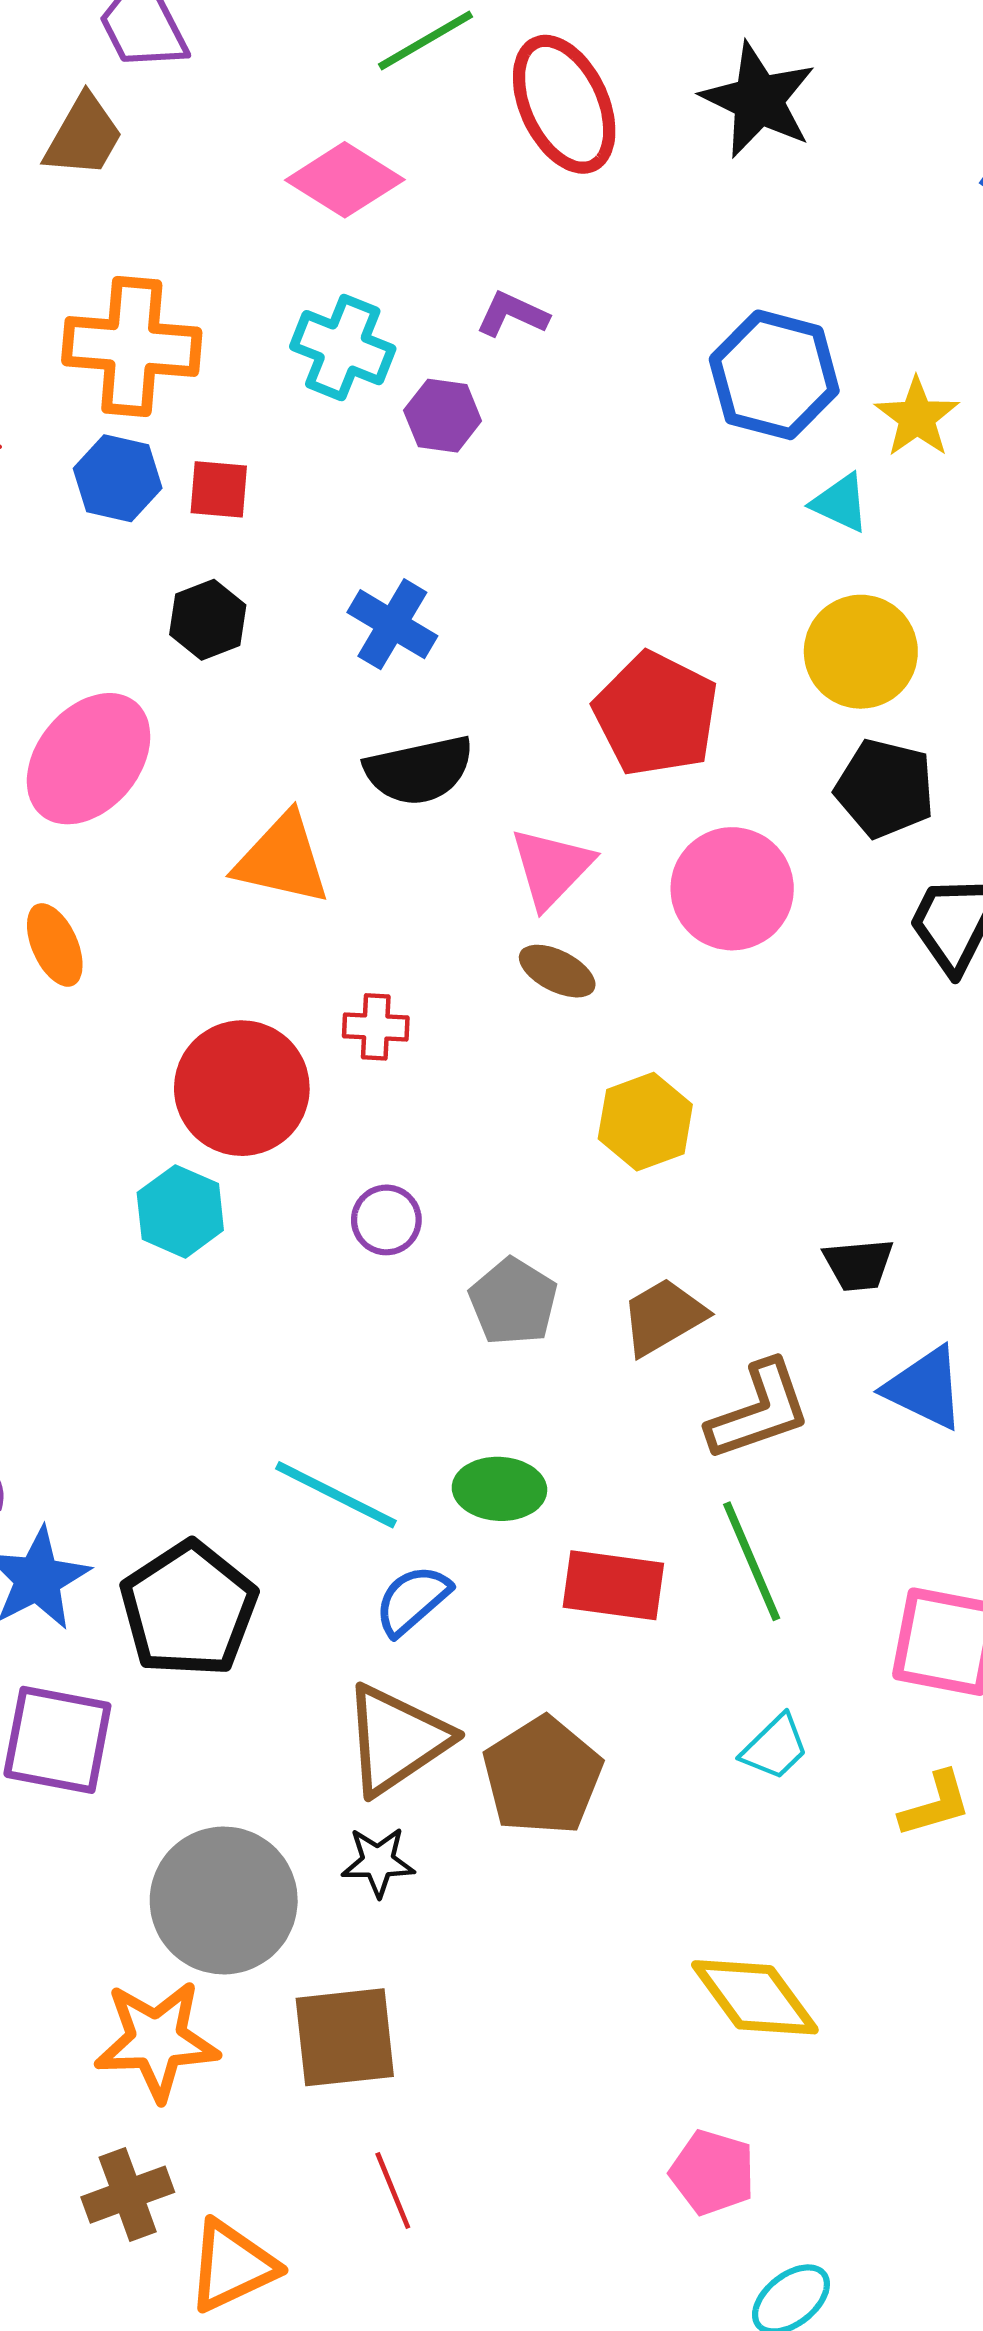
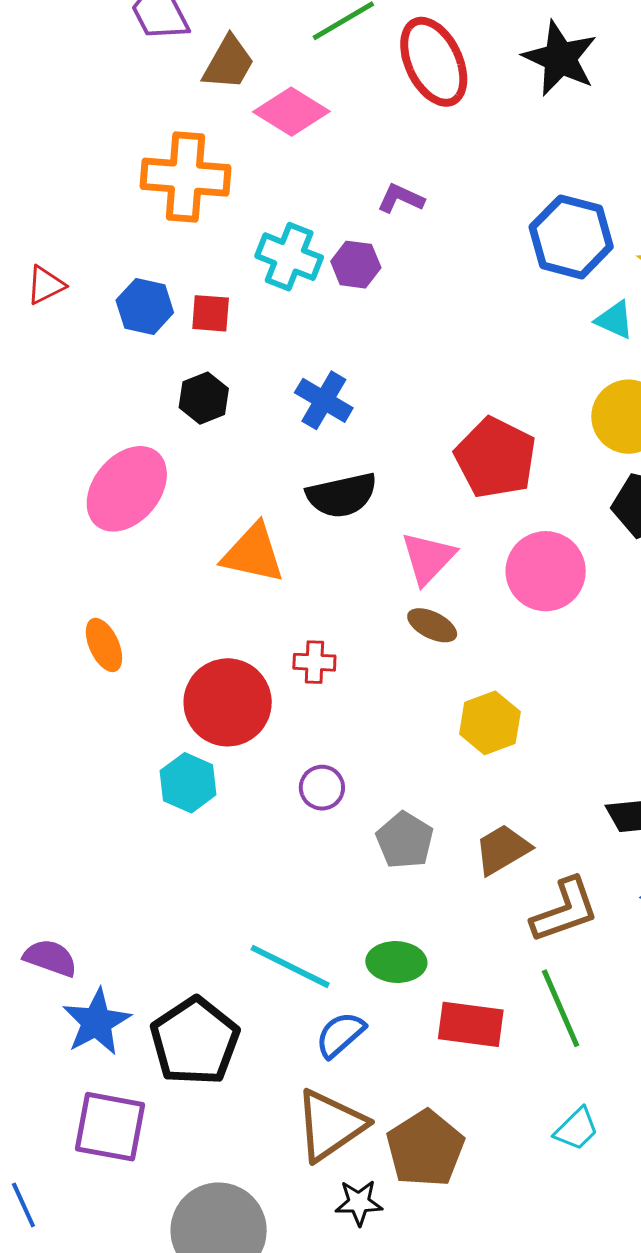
brown trapezoid: (84, 136) -> (228, 63), moved
orange cross: (132, 347) -> (185, 177), moved
cyan cross: (343, 348) -> (289, 257), moved
orange ellipse: (55, 945) -> (104, 645), moved
black star: (378, 1862) -> (359, 1203), moved

